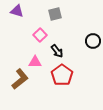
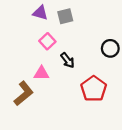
purple triangle: (17, 11) -> (40, 13), moved
red pentagon: (62, 75) -> (94, 89), moved

